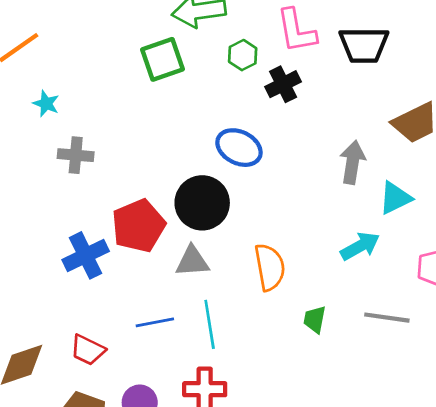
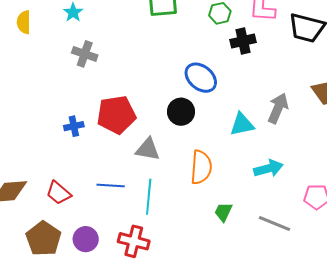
cyan triangle: (395, 198) -> (242, 124), moved
black circle: (202, 203) -> (181, 112), moved, size x0.7
blue cross: (86, 255) -> (74, 126), size x0.6

